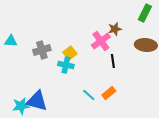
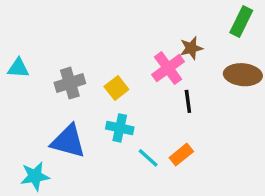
cyan cross: (66, 65) -> (120, 128), moved
blue triangle: (37, 101) -> (68, 141), moved

